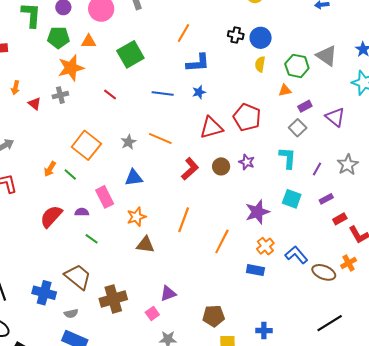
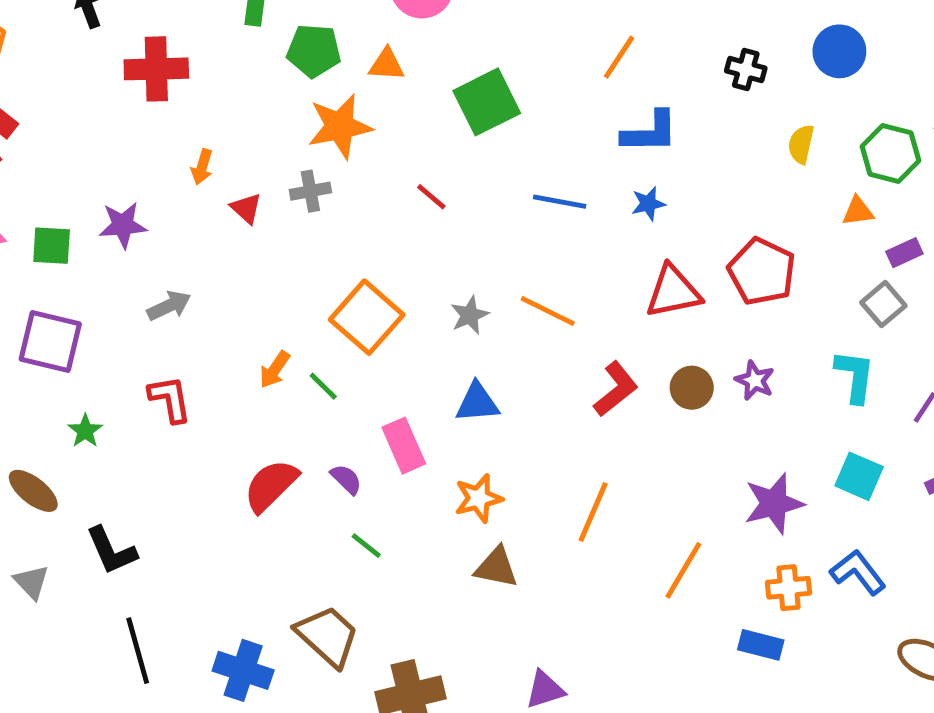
blue circle: (261, 38) -> (839, 51), moved
purple semicircle: (82, 212) -> (346, 479), turned 40
orange cross: (265, 246) -> (789, 588), turned 30
blue L-shape: (296, 255) -> (858, 572), moved

